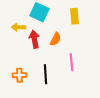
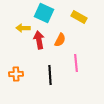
yellow rectangle: (74, 16) -> (79, 17), turned -56
orange cross: (19, 75) -> (16, 74), moved

